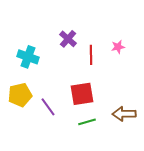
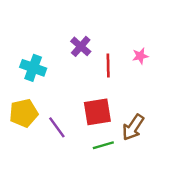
brown arrow: (124, 114) -> (133, 127), moved, turned -55

